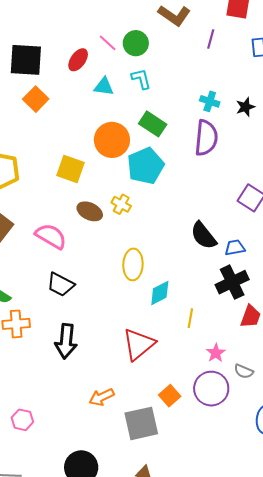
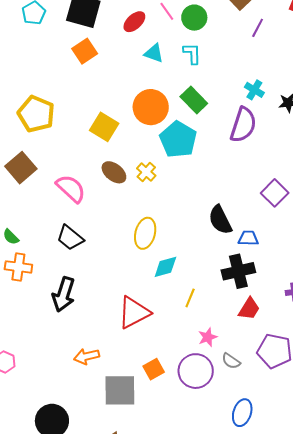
purple line: (211, 39) -> (258, 28), moved
cyan pentagon: (146, 166) -> (178, 139), turned -30

